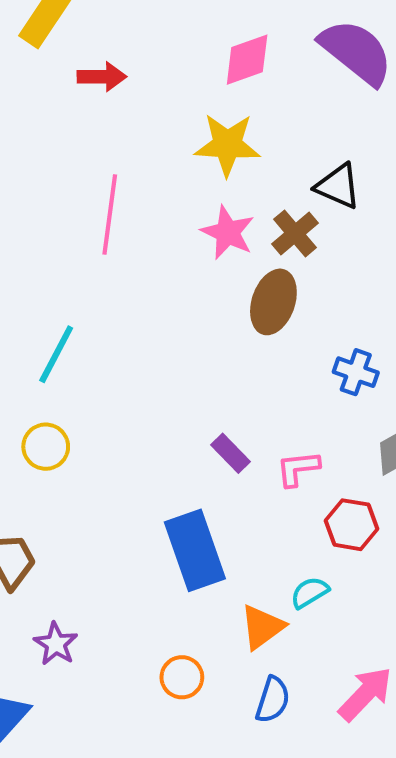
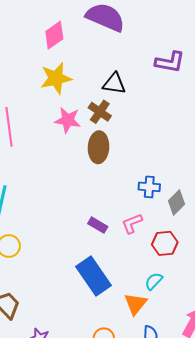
blue cross: (356, 372) -> (149, 187), moved

